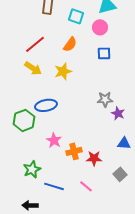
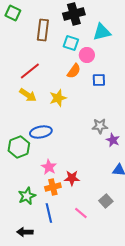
pink circle: (100, 27) -> (87, 55), moved
orange semicircle: (70, 44) -> (74, 71), moved
orange cross: (74, 151) -> (53, 187), moved
red star: (94, 158) -> (72, 178), moved
gray square: (120, 174) -> (106, 201), moved
blue line: (54, 186) -> (49, 213), turned 60

